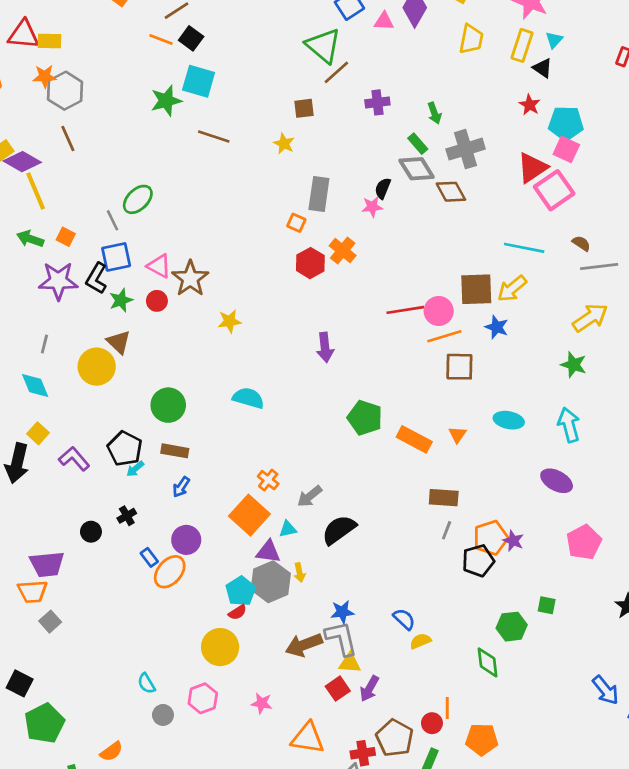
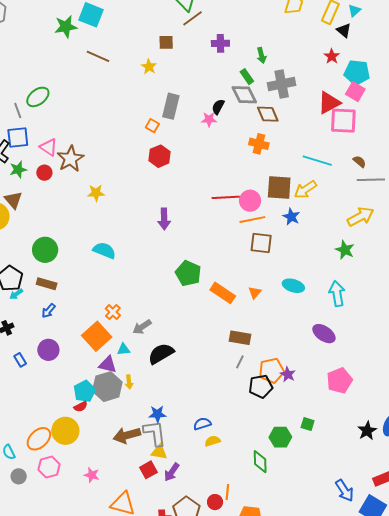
pink square: (554, 190) -> (343, 121), turned 32
orange cross: (343, 251) -> (259, 144), moved, turned -30
orange ellipse: (170, 572) -> (39, 439), moved
blue semicircle: (404, 619) -> (202, 424), turned -66

